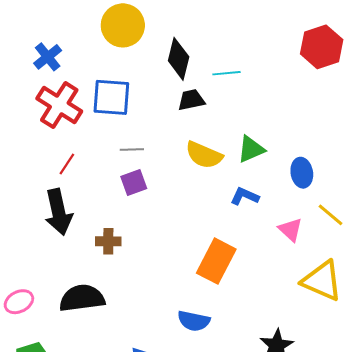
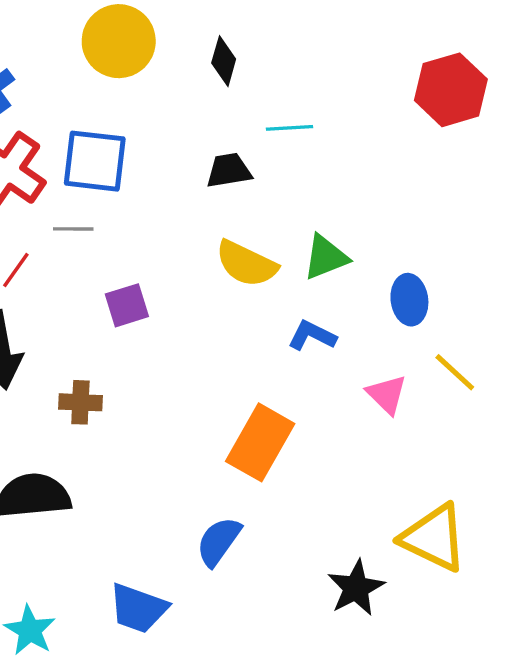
black diamond: (179, 59) -> (224, 61), moved, size x0.7
gray line: (132, 149) -> (73, 229), moved
yellow triangle: (322, 281) -> (434, 538), moved
blue semicircle: (194, 321) -> (219, 541), turned 112

